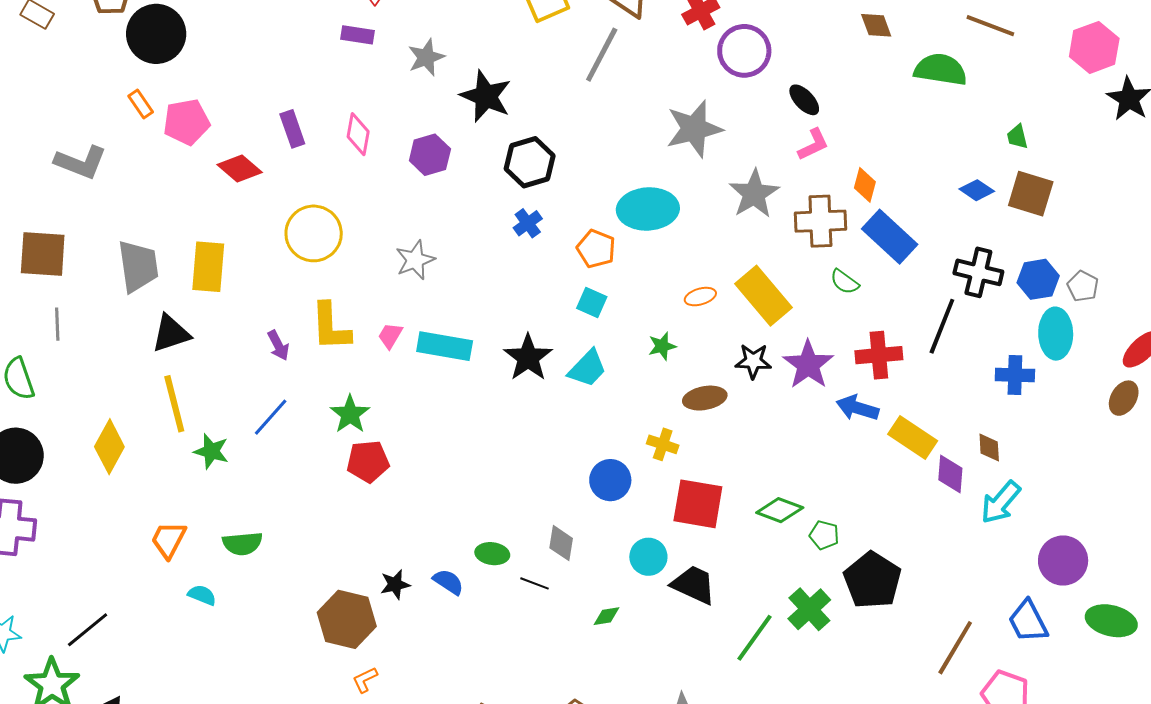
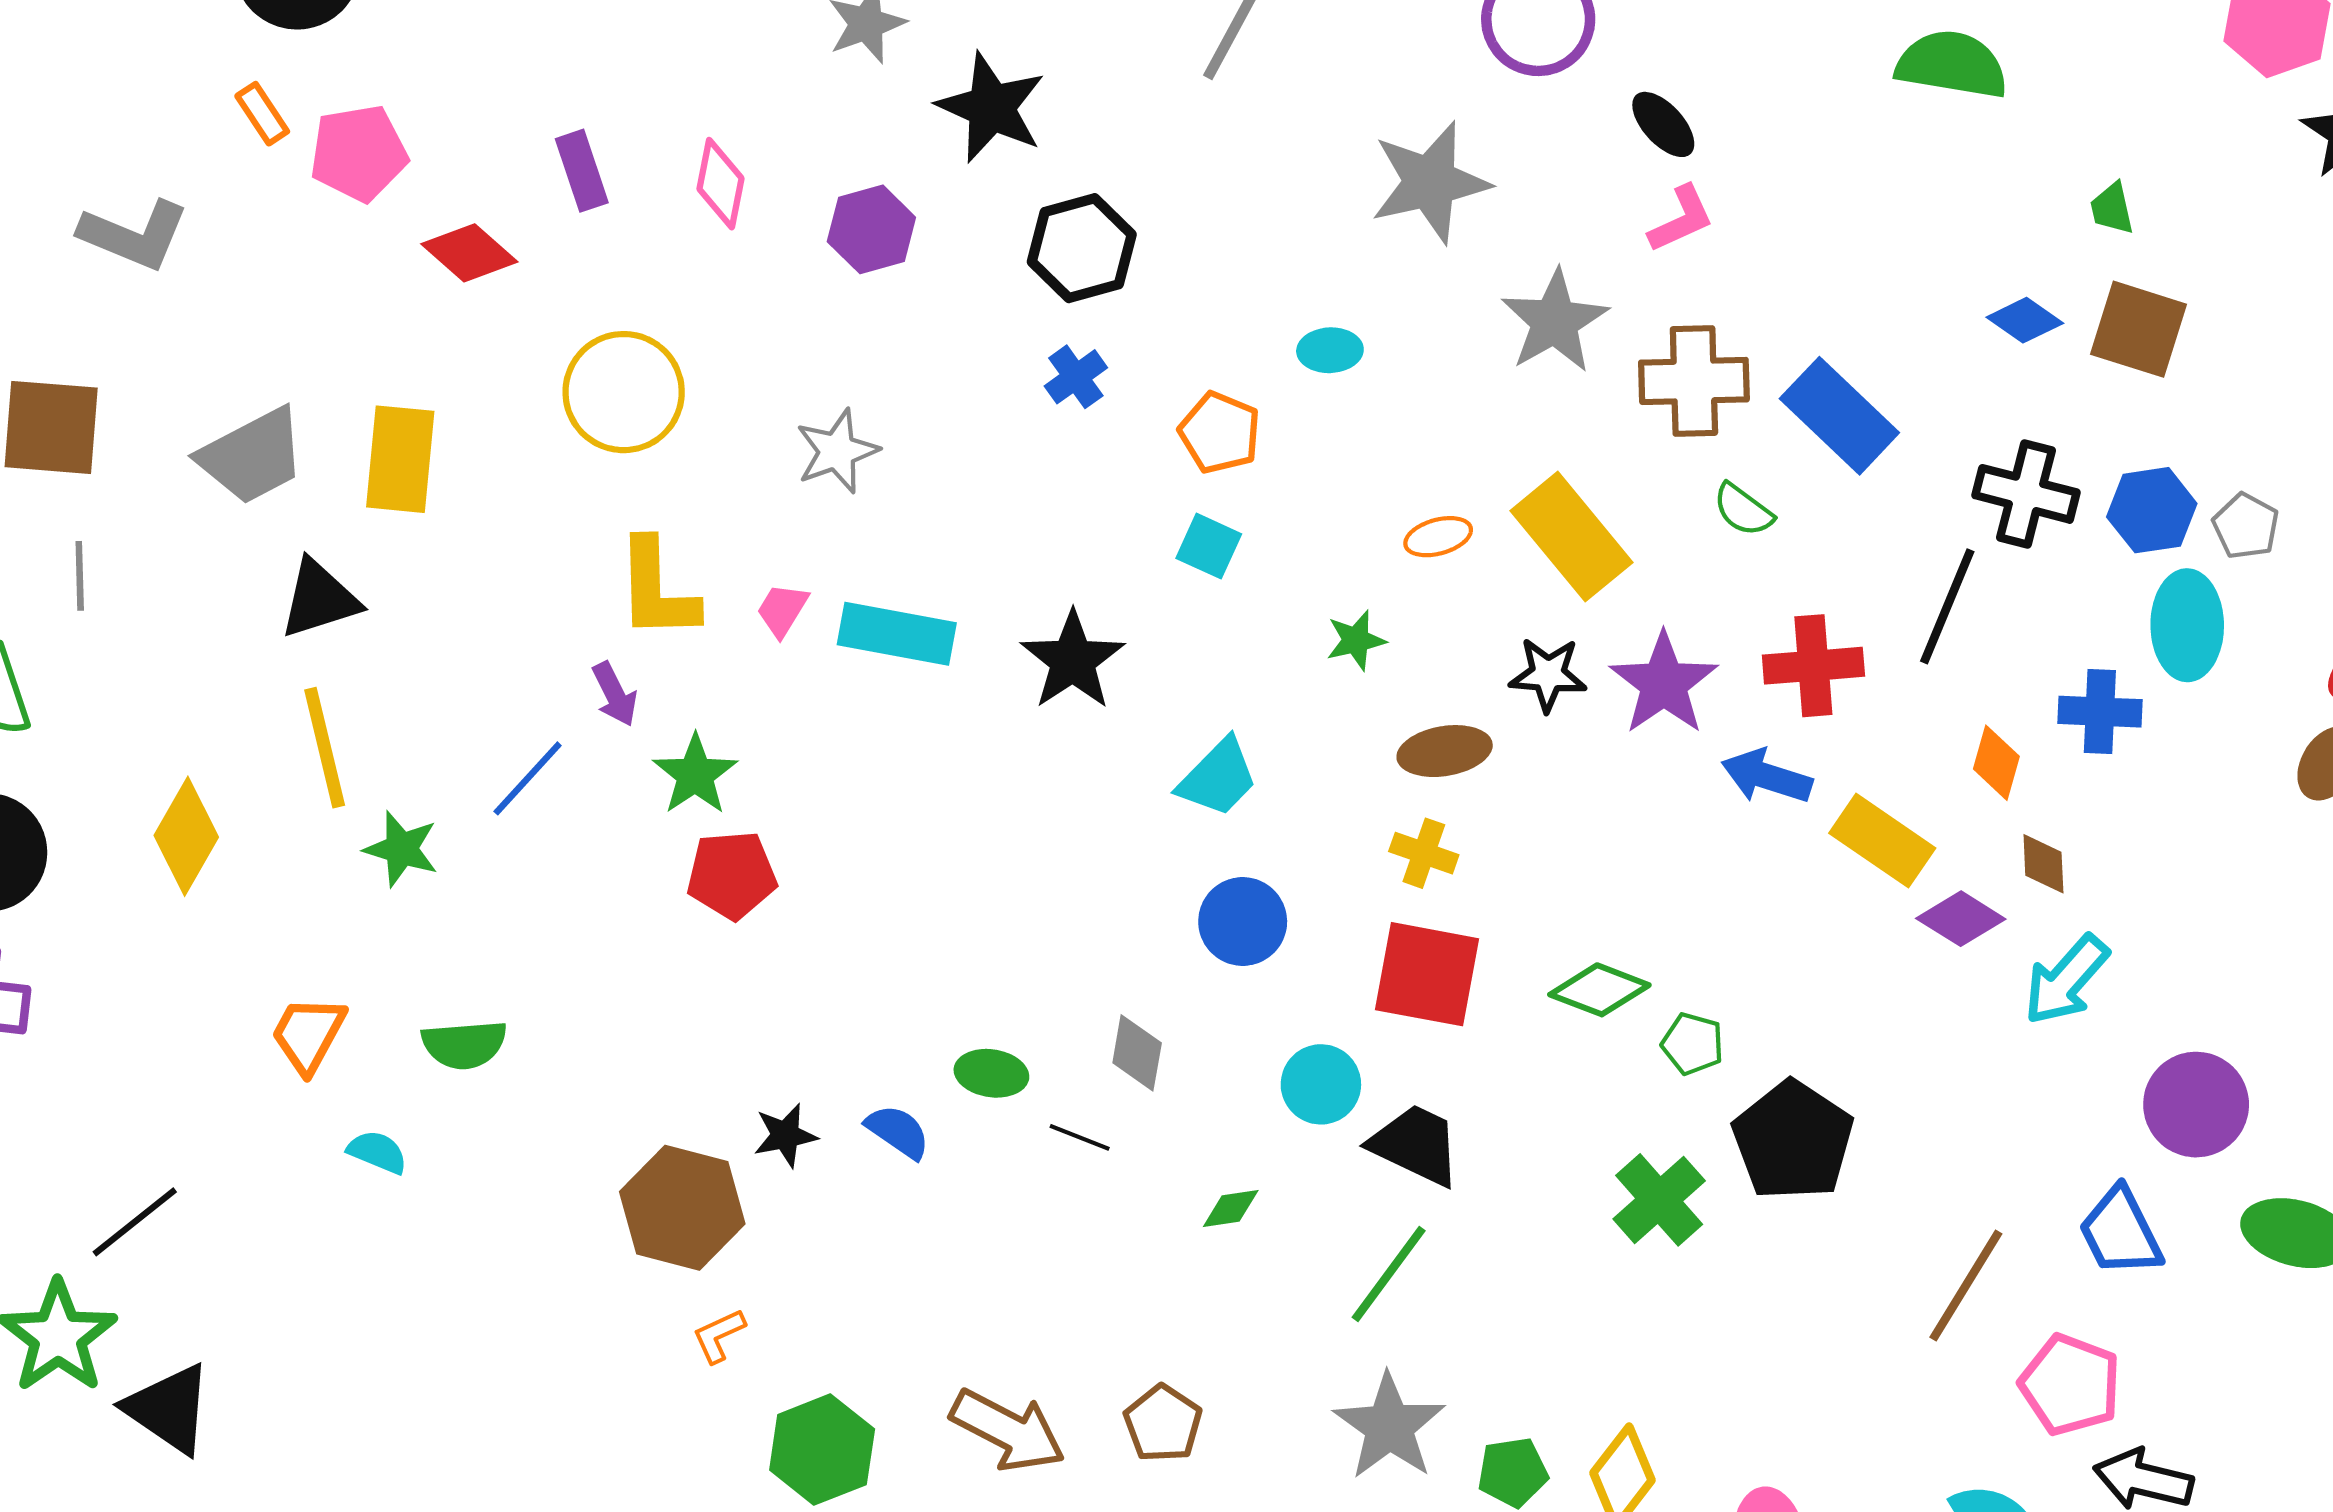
orange diamond: (865, 185) -> (1996, 763), moved
cyan ellipse: (648, 209) -> (1330, 350), size x0.5
gray trapezoid: (138, 266) -> (252, 456), turned 70
purple arrow: (278, 345) -> (615, 694), moved
cyan trapezoid: (587, 368) -> (1218, 778), moved
yellow cross: (663, 444) -> (1424, 853), moved
purple diamond: (950, 474) -> (1961, 919), turned -63
green line: (754, 638) -> (1389, 1274), moved

